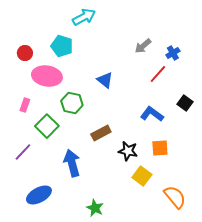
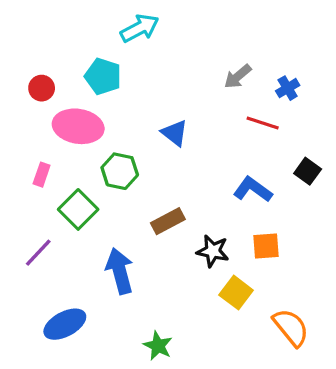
red line: (158, 74) -> (263, 123), turned 66

